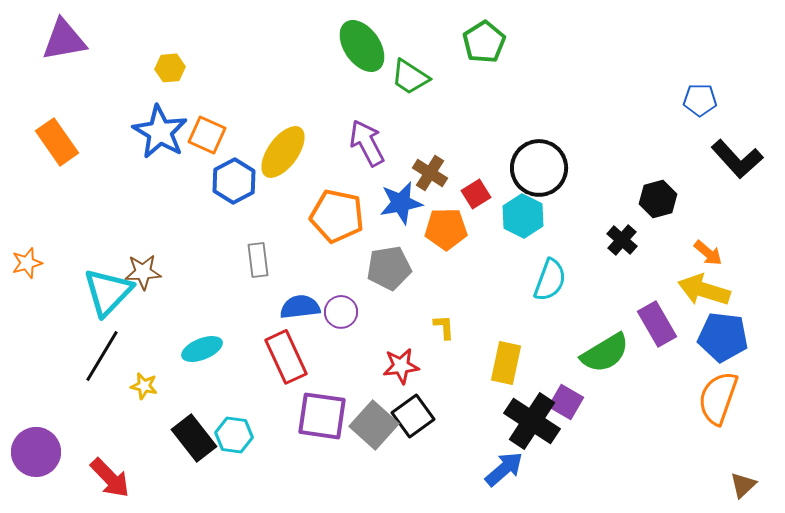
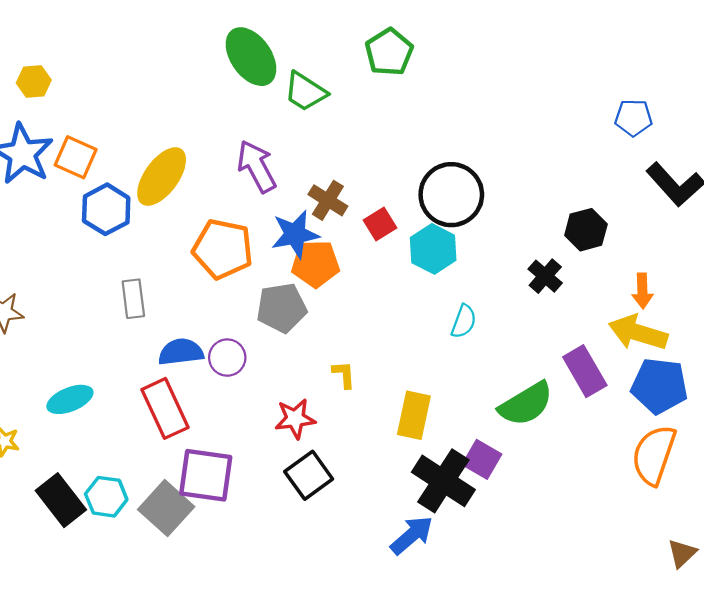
orange pentagon: (446, 229) -> (315, 264), moved
orange arrow: (708, 253) -> (642, 291), turned 48
cyan semicircle: (550, 280) -> (464, 321), size x0.7
gray square: (374, 425) -> (166, 508), moved

